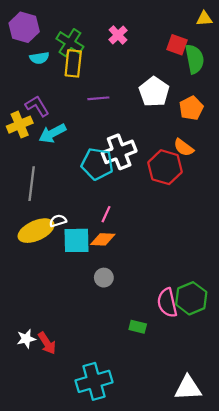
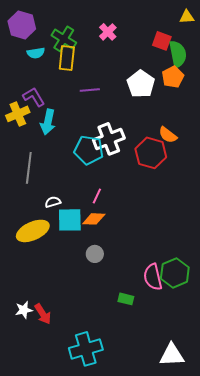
orange pentagon: (191, 108) -> (173, 77), moved
cyan arrow: (52, 133) -> (48, 122), turned -50
yellow ellipse: (36, 231) -> (33, 231), moved

